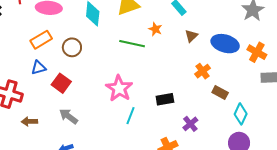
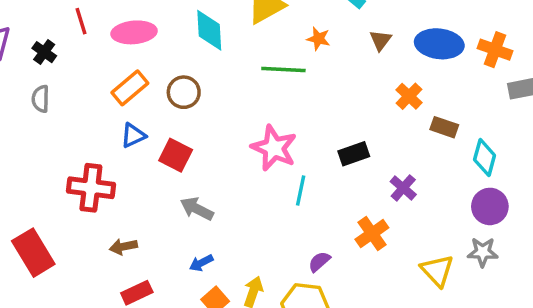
brown arrow: (29, 121) -> (123, 247), moved

